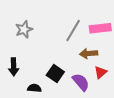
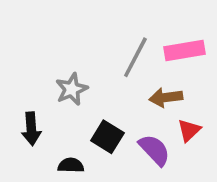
gray star: (24, 29) -> (72, 89), moved

